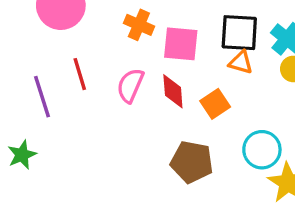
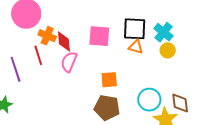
orange cross: (139, 25) -> (47, 36), moved
red diamond: (173, 91) -> (64, 41), moved
orange square: (215, 104) -> (109, 80), moved, turned 30

